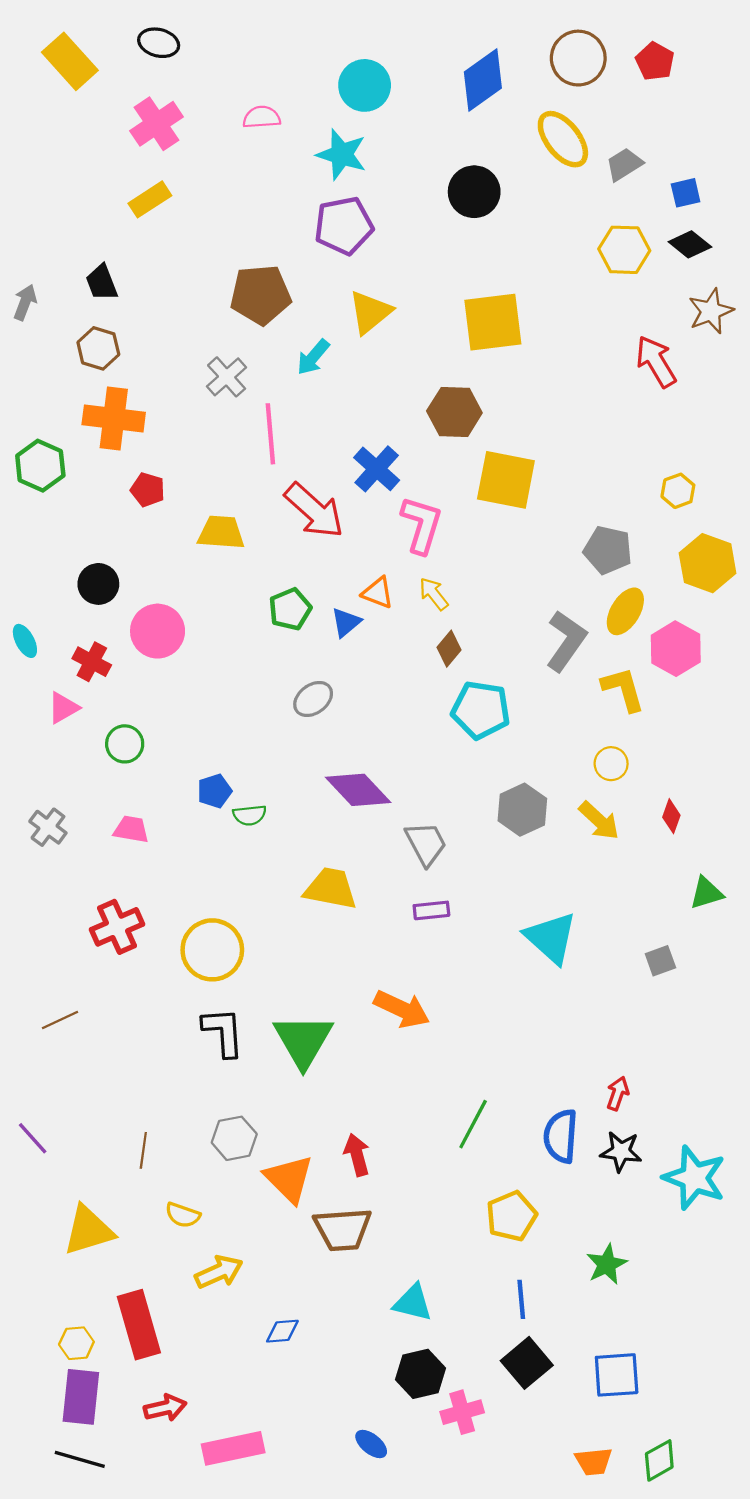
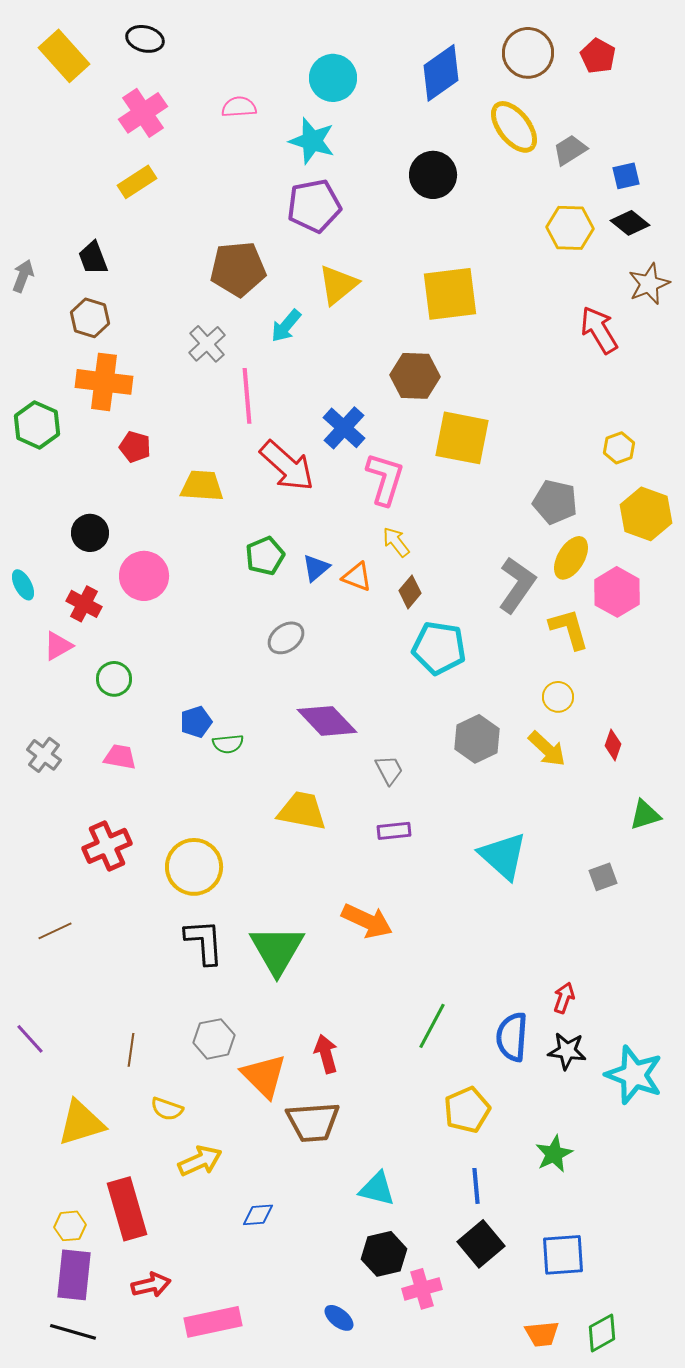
orange triangle: (378, 593) -> (357, 577), moved
gray trapezoid: (426, 844) -> (389, 770), size x0.7

